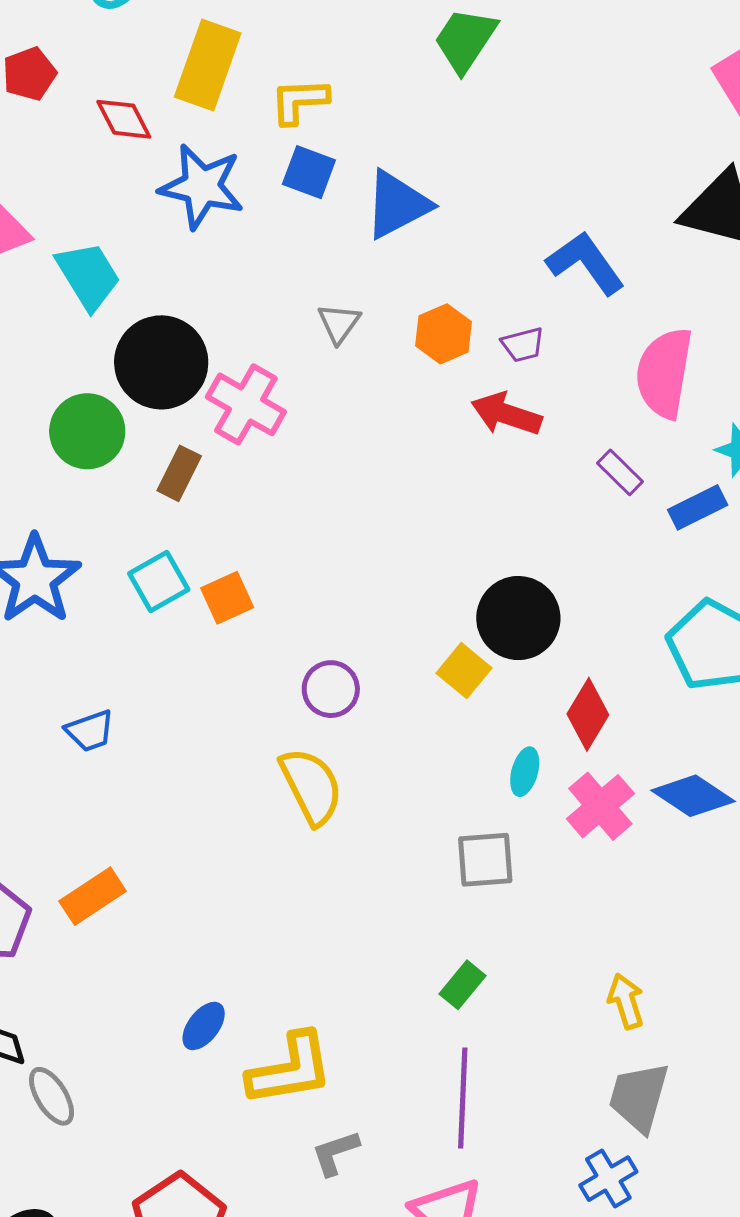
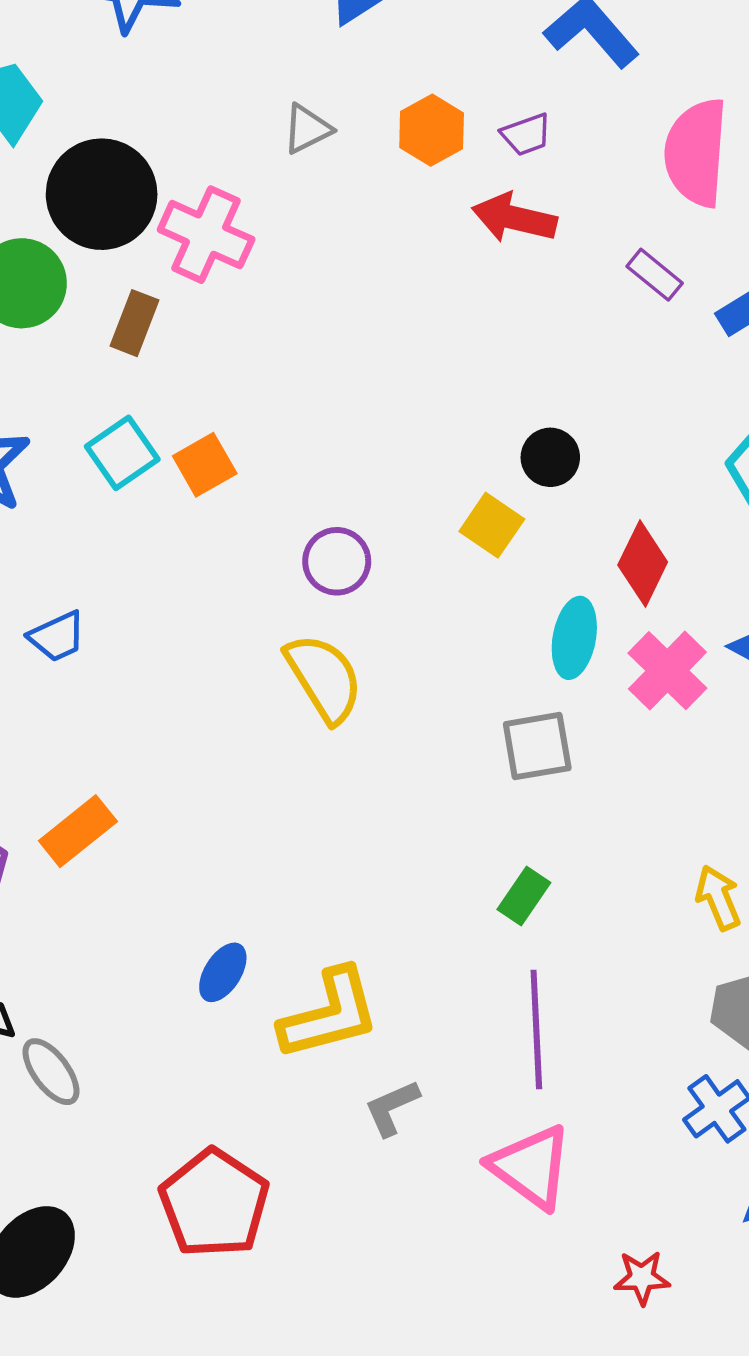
gray triangle: (339, 323) -> (307, 129), turned 33
black circle: (518, 618) -> (550, 457), size x0.6
cyan ellipse: (525, 772) -> (574, 638), size x1.4

